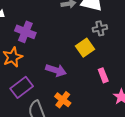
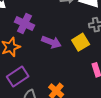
purple arrow: (56, 70) -> (51, 42), moved

